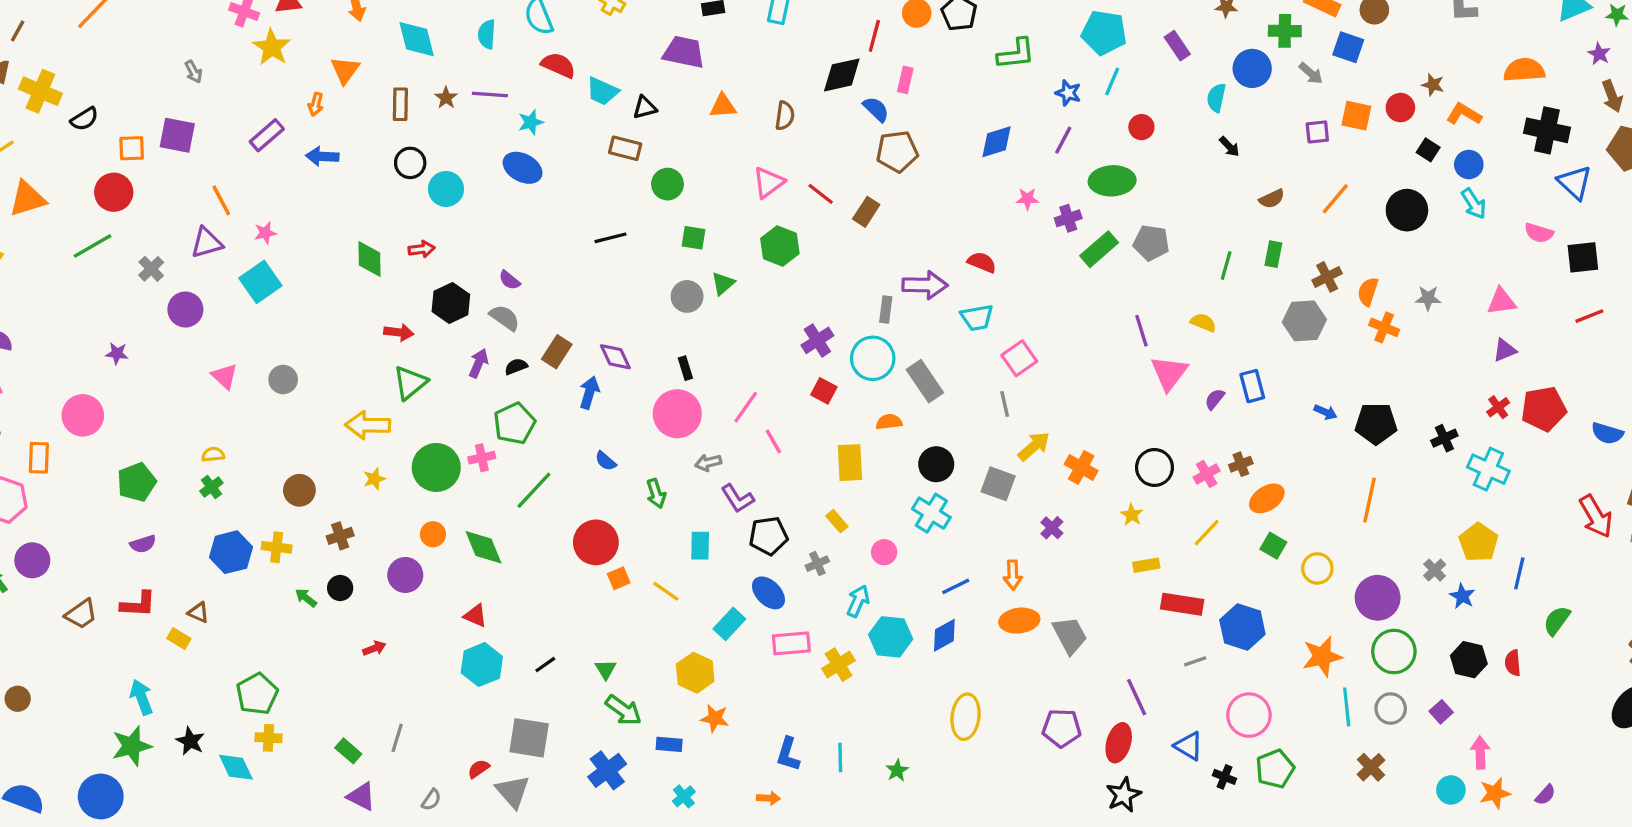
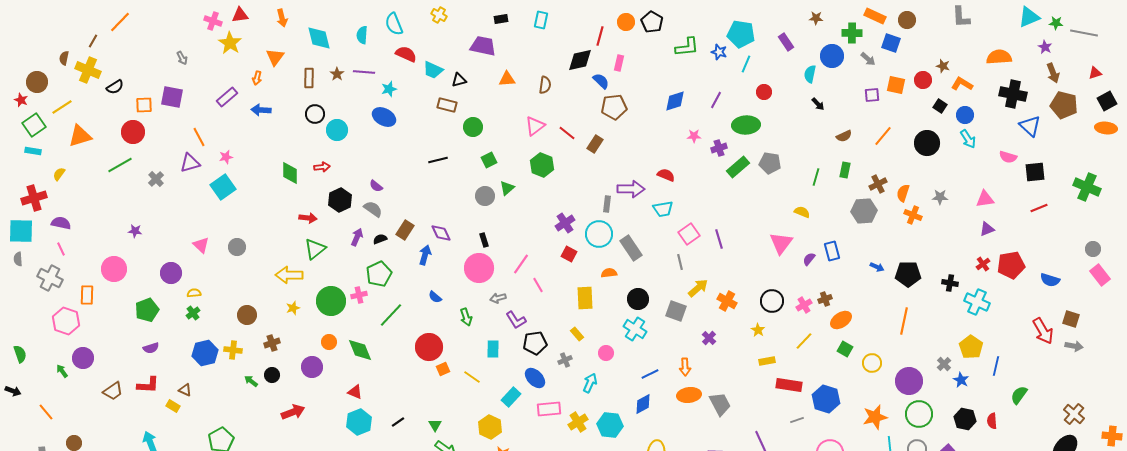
brown line: (18, 31) -> (93, 41), moved
blue star: (1068, 93) -> (719, 52), moved
green square: (694, 238) -> (489, 160), turned -35
purple circle: (185, 309) -> (171, 273), moved
purple line: (1141, 331) -> (719, 239), moved
black cross: (1444, 438) -> (950, 283), turned 35
cyan hexagon: (891, 637) -> (610, 425), moved
red arrow: (374, 648) -> (293, 412), size x1.6

